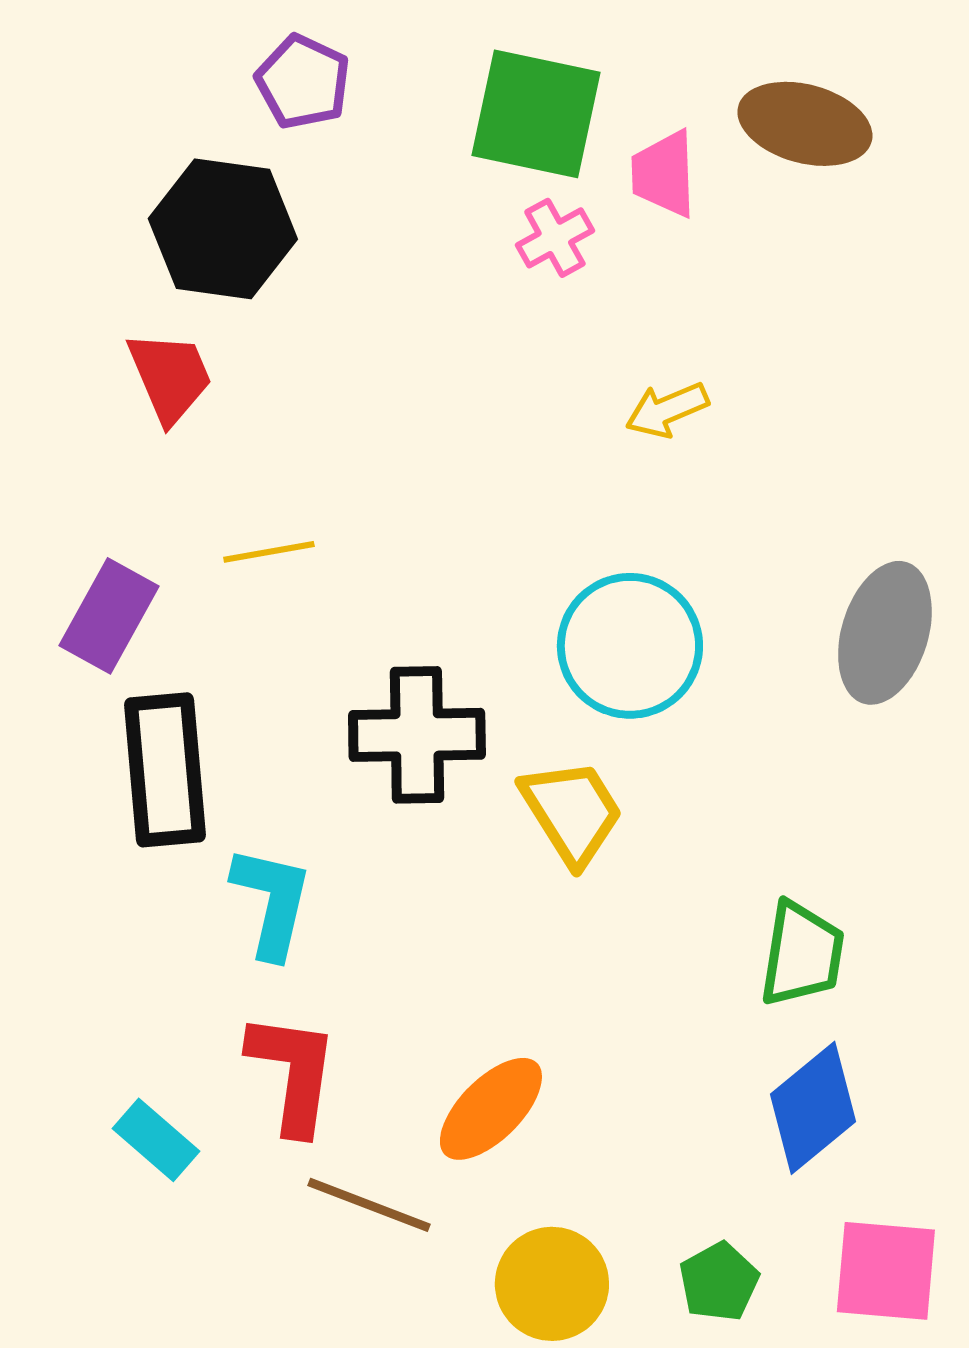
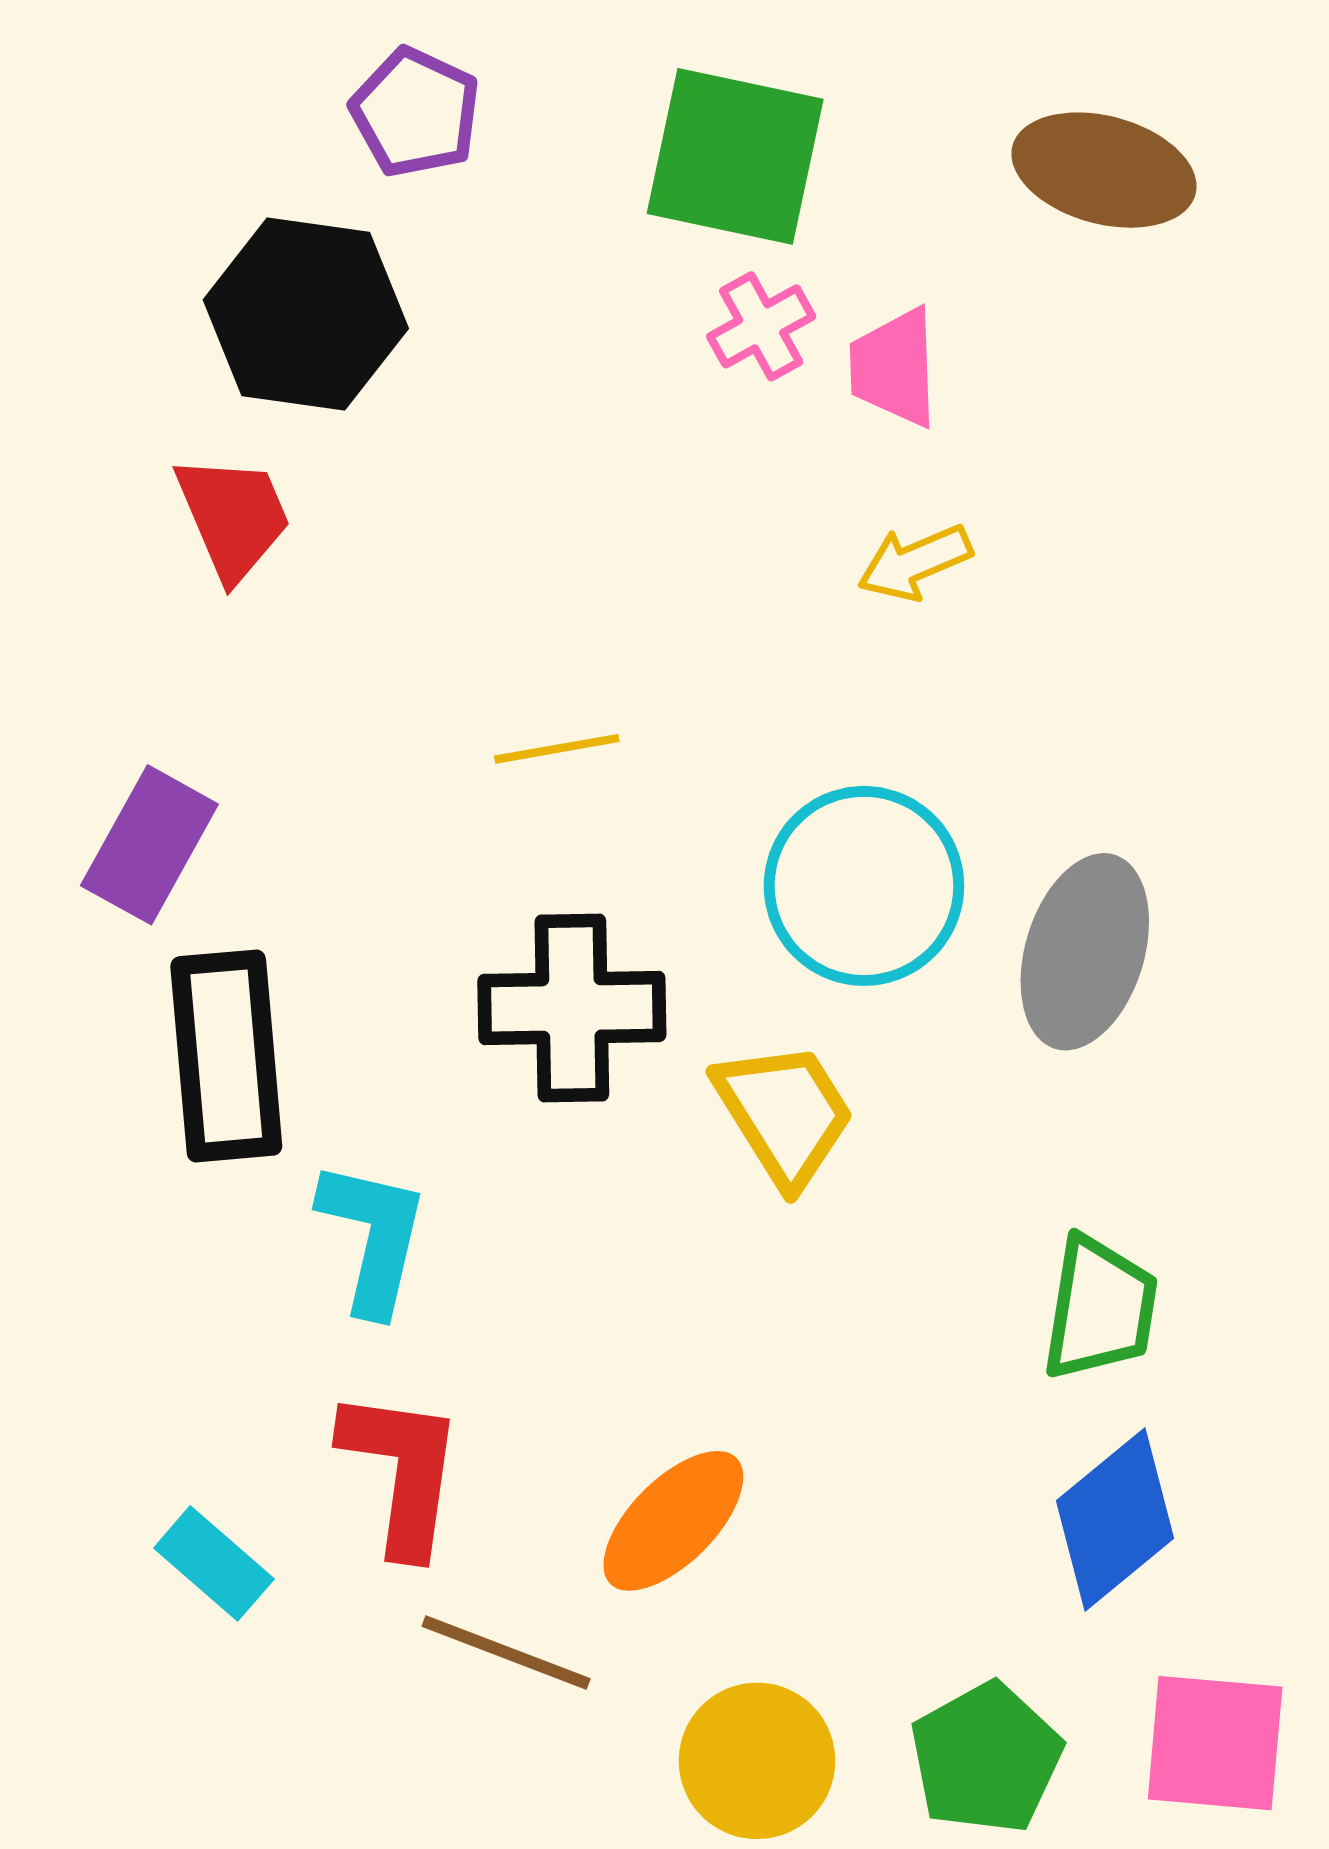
pink trapezoid: (664, 174) -> (894, 368), moved
yellow line: (269, 552) -> (557, 749), moved
gray ellipse: (885, 633) -> (1085, 952), moved
green pentagon: (719, 1282) -> (986, 1758), size x1.4

